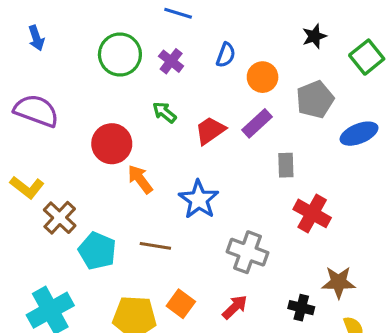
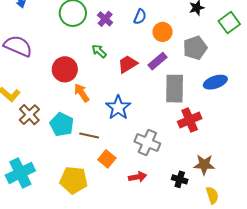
blue ellipse: (359, 134) -> (215, 82), moved
gray rectangle: (286, 165) -> (175, 89), size x1.8
red cross: (312, 213) -> (190, 120), turned 35
cyan pentagon: (97, 251) -> (62, 124), moved
orange square: (181, 304) -> (107, 159), moved
red arrow: (235, 307) -> (138, 177), turned 30

